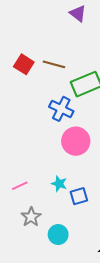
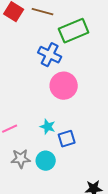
gray star: (31, 217) -> (21, 159), turned 30
cyan circle: (58, 235) -> (46, 161), moved

